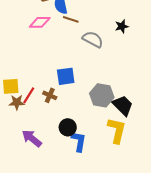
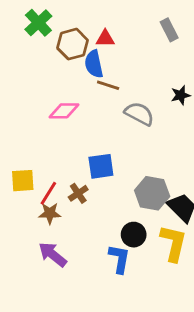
pink diamond: (40, 22) -> (64, 111), moved
brown cross: (50, 95) -> (78, 193), turned 32
brown star: (17, 102) -> (50, 213), moved
black circle: (68, 127) -> (134, 235), moved

